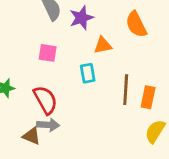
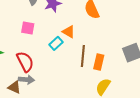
orange triangle: (103, 45) -> (69, 32), moved, turned 40
cyan rectangle: (88, 73) -> (56, 43), turned 56

